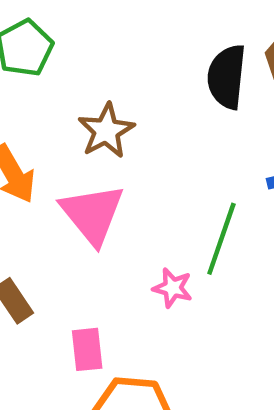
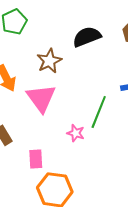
black semicircle: (227, 77) -> (87, 37), moved, turned 60

